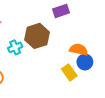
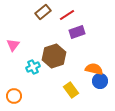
yellow rectangle: (69, 72) -> (71, 90), moved

